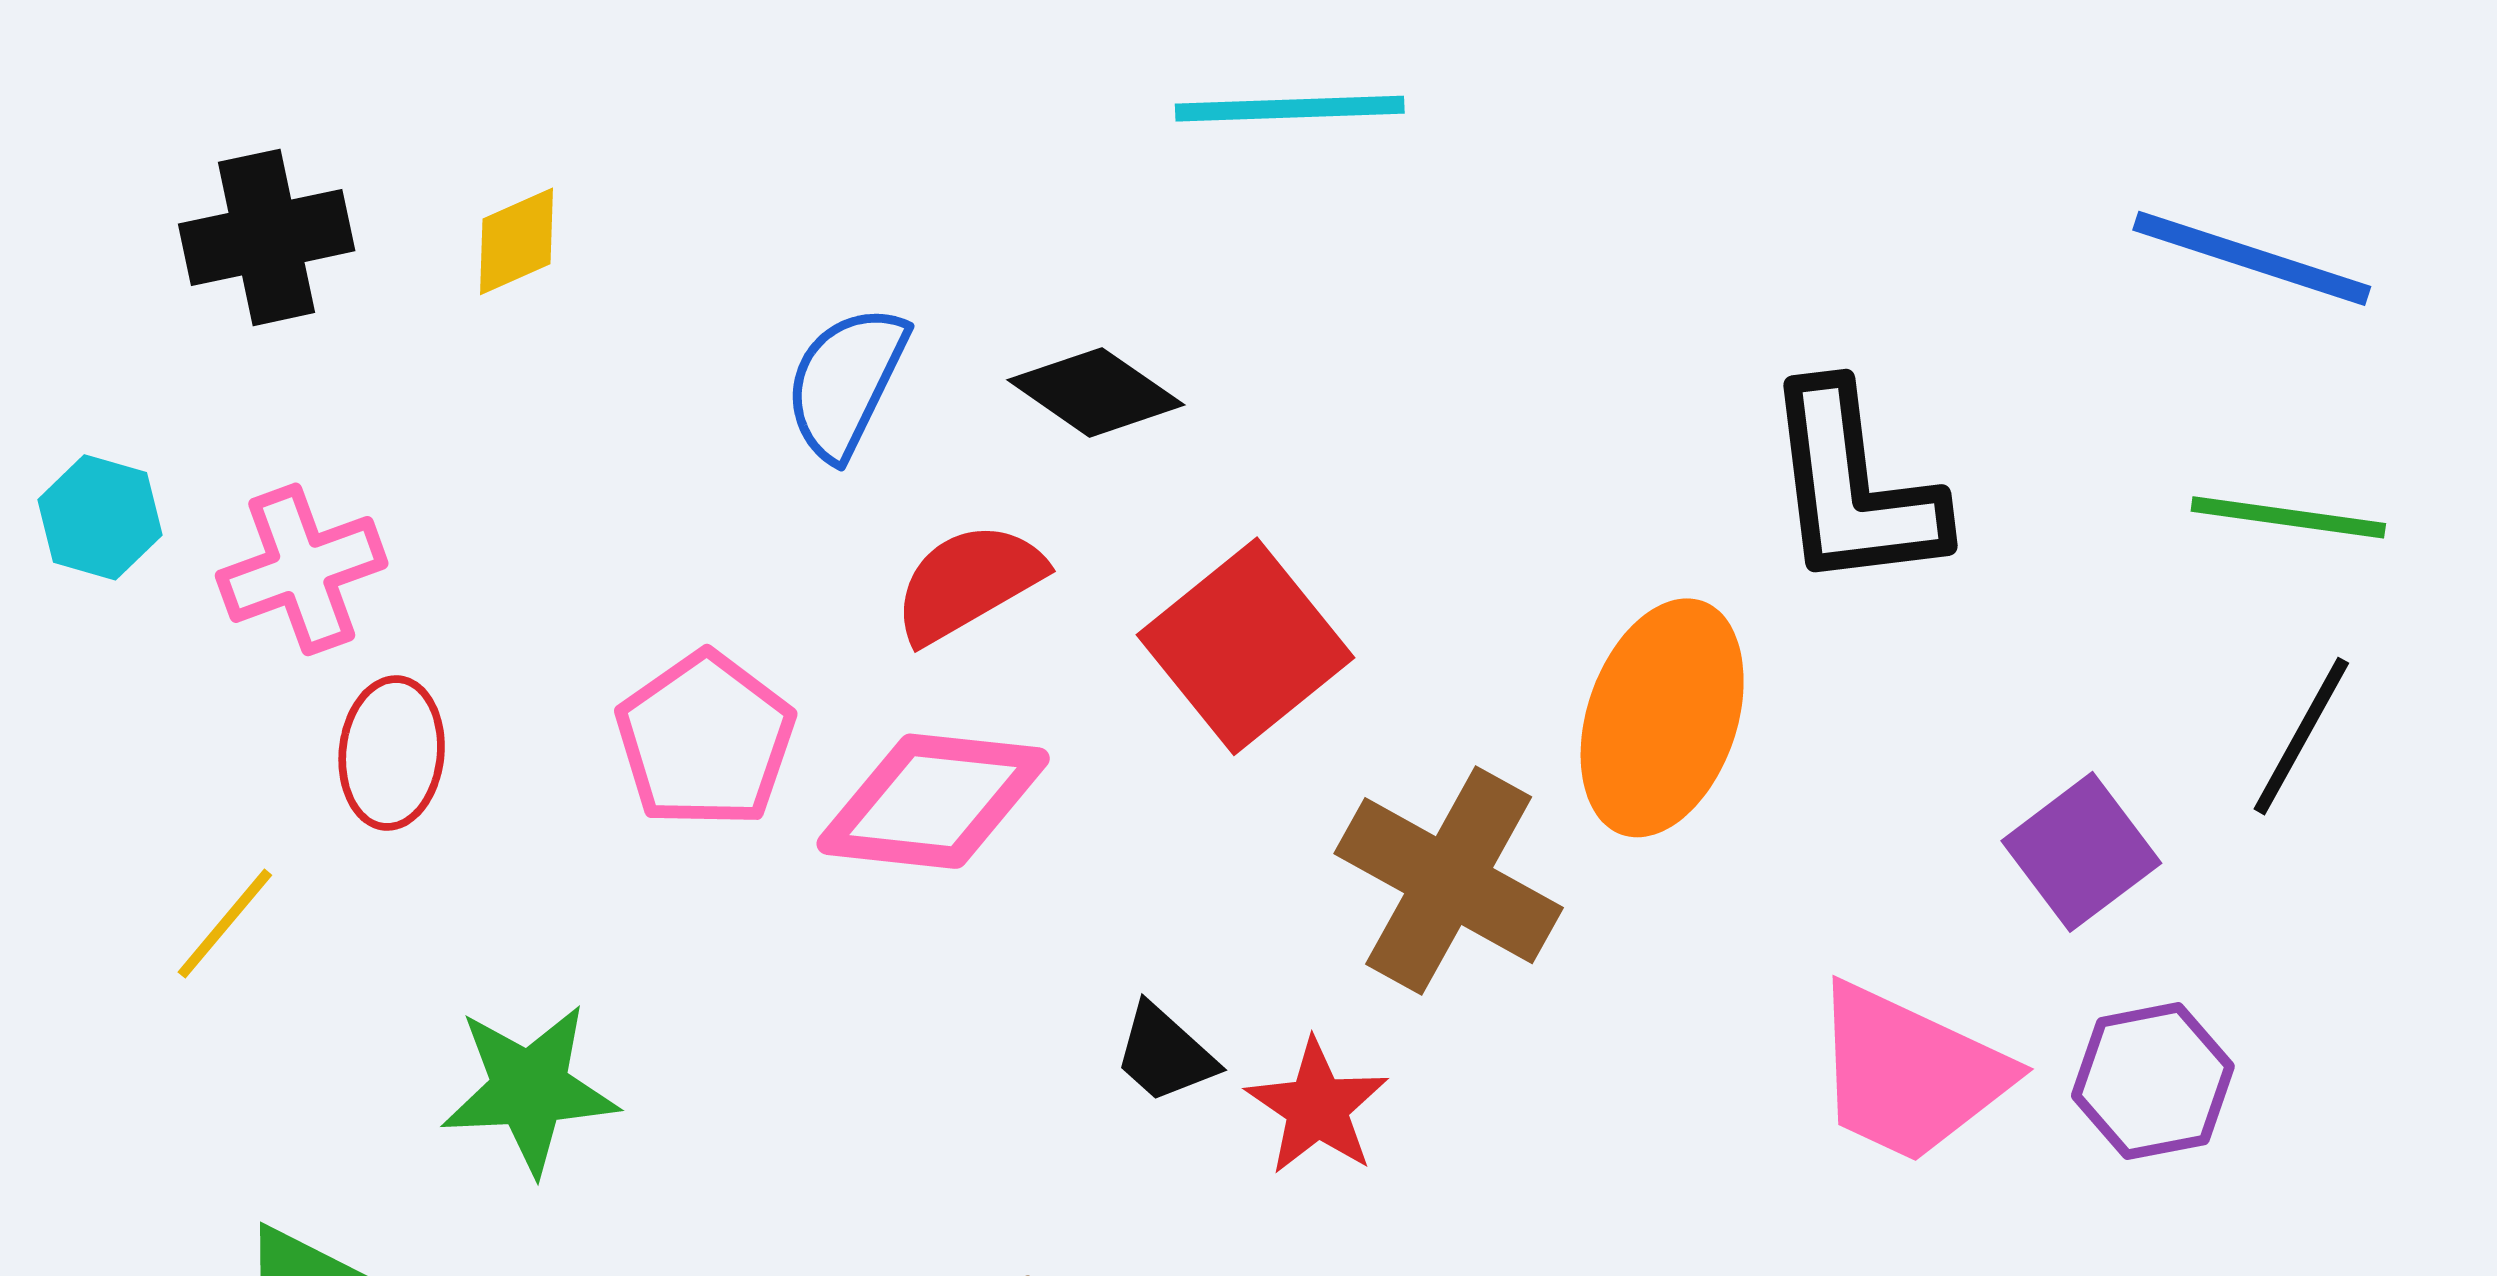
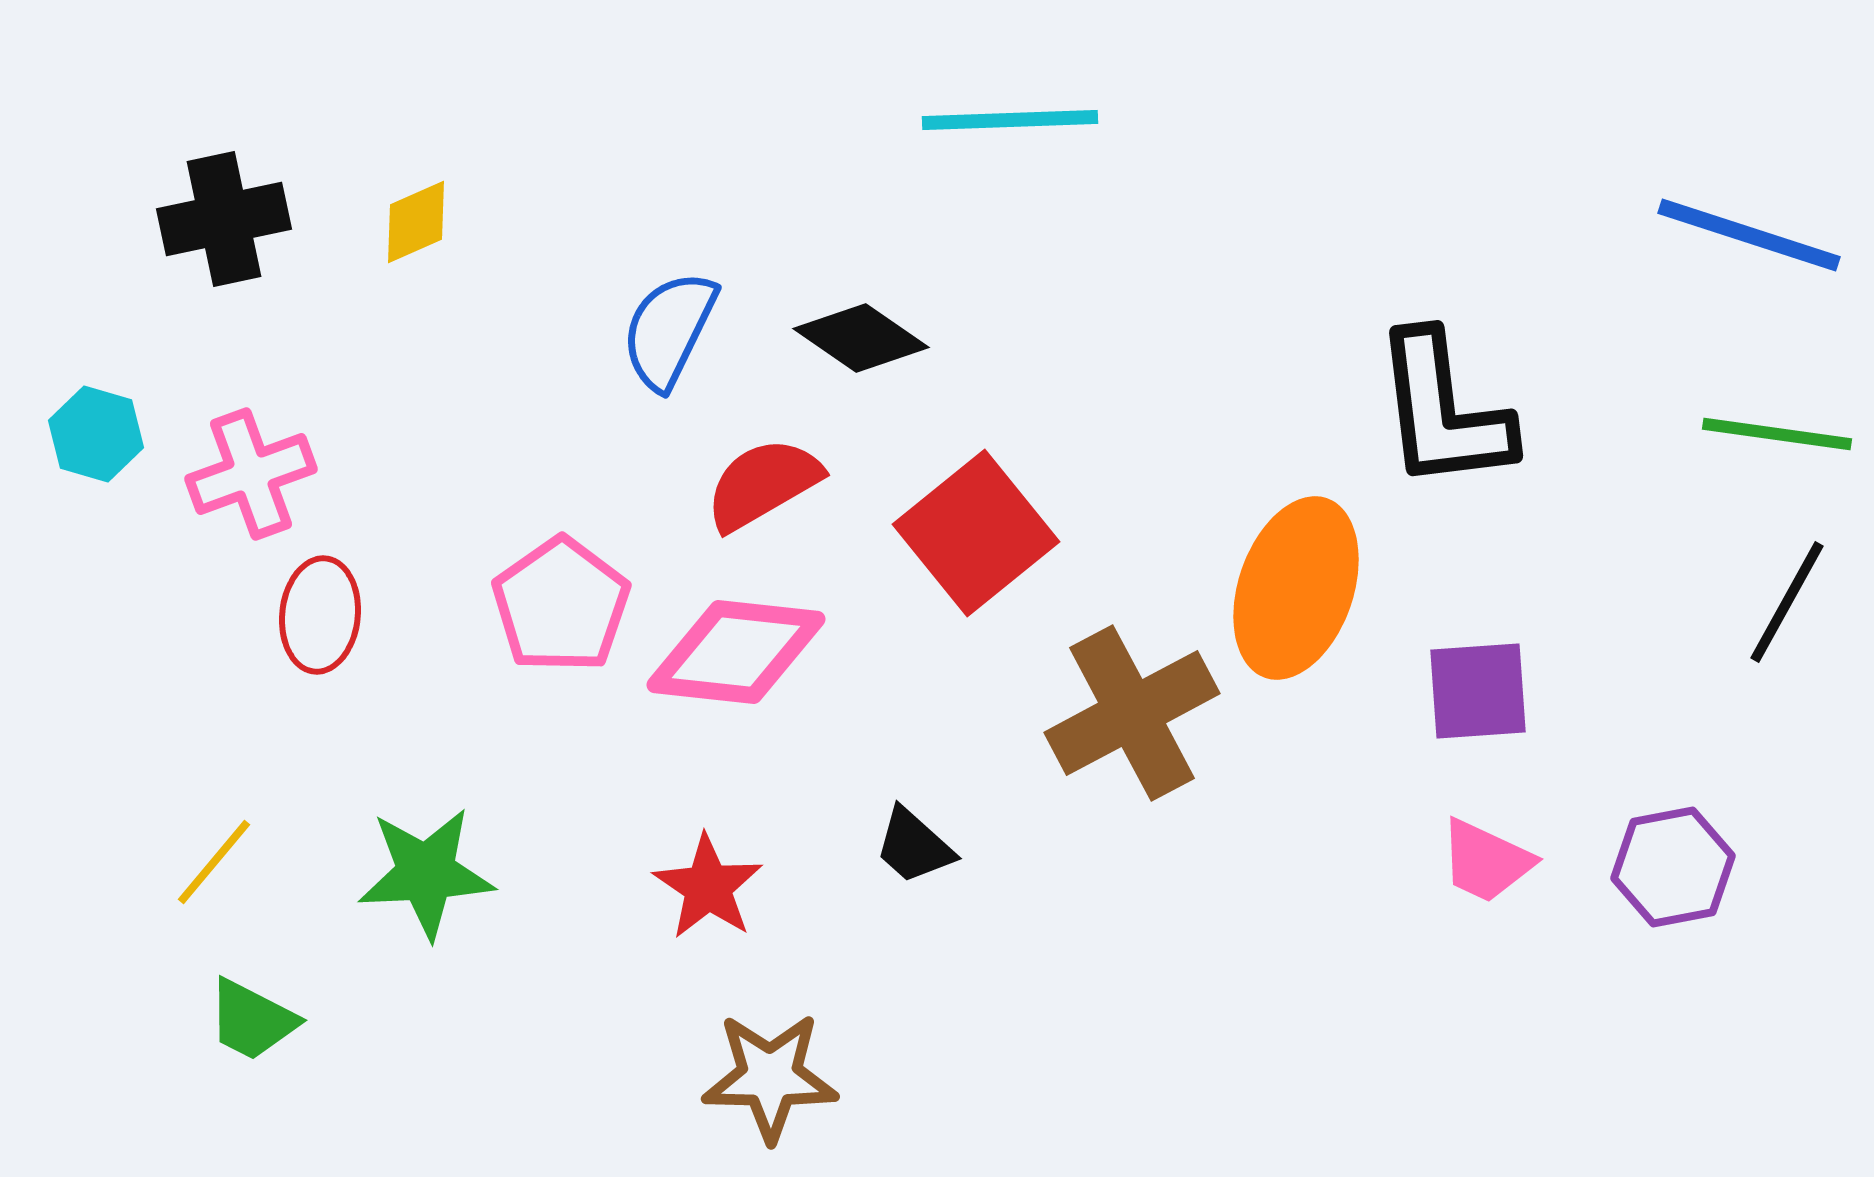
purple square: (2081, 852) -> (1478, 691), moved, turned 33
brown cross: (1449, 881) -> (1132, 713), turned 33
yellow line: (225, 924) -> (214, 862), moved
pink trapezoid: (1909, 1073) -> (1486, 861), size x0.6
red star: (1317, 1107) -> (708, 887), moved

